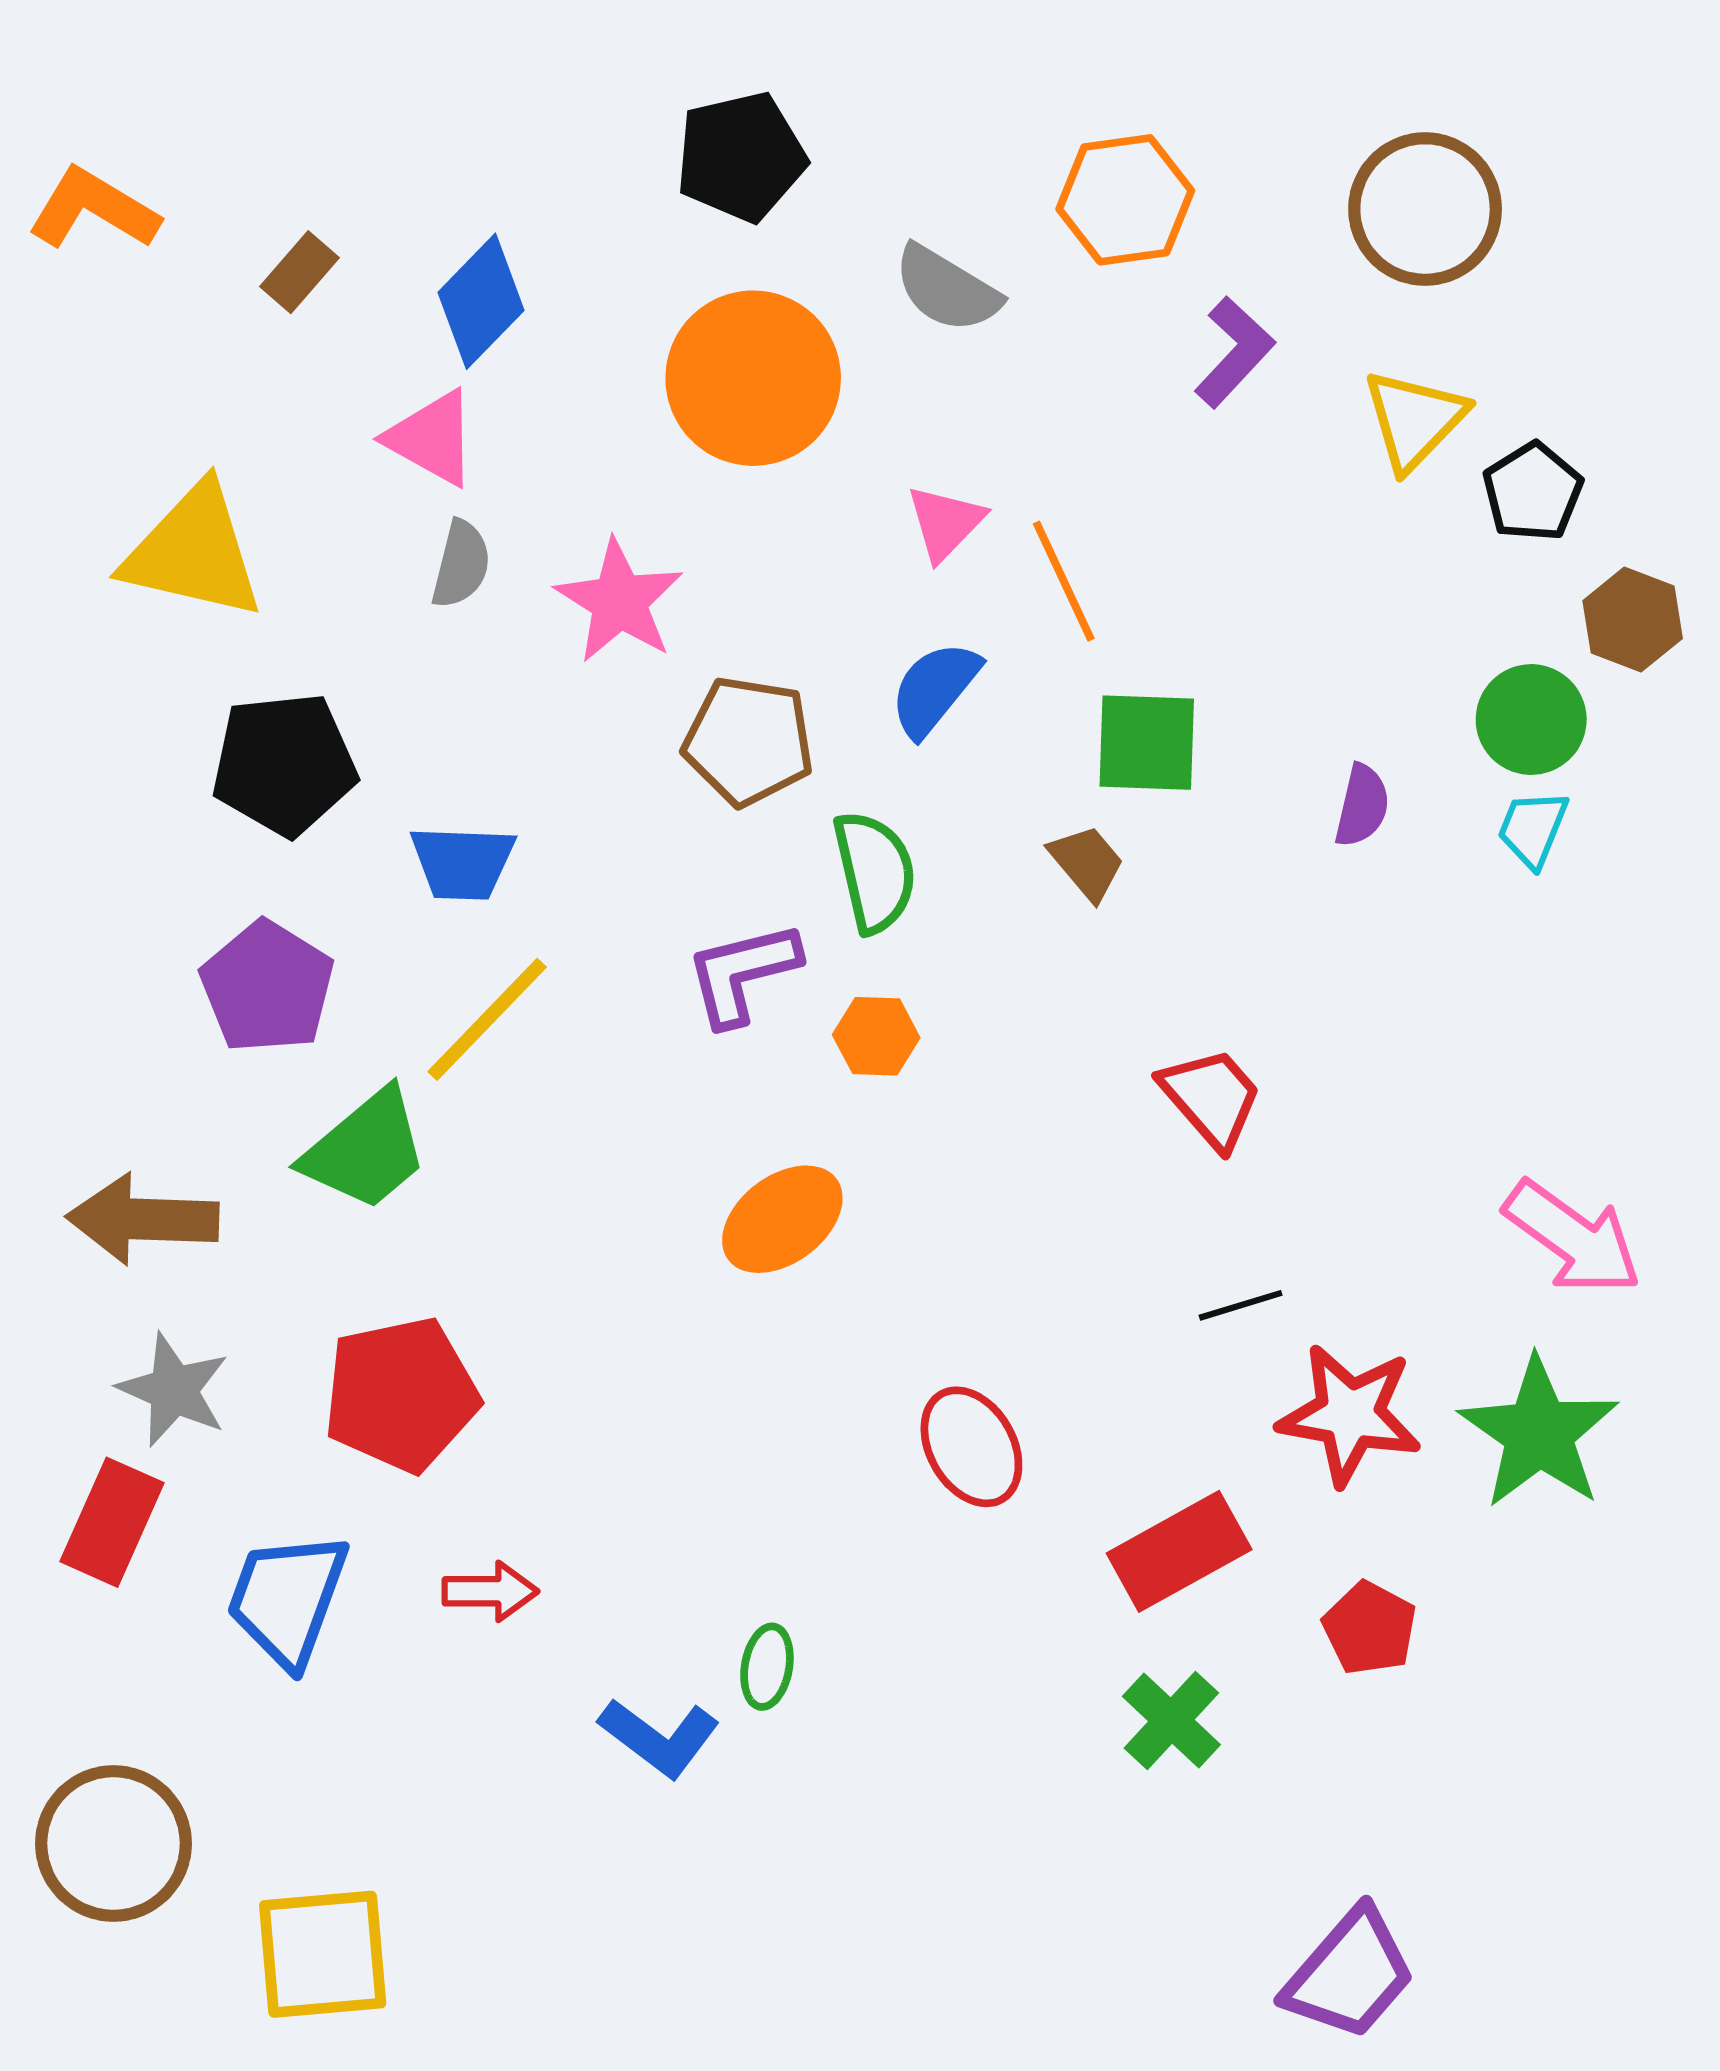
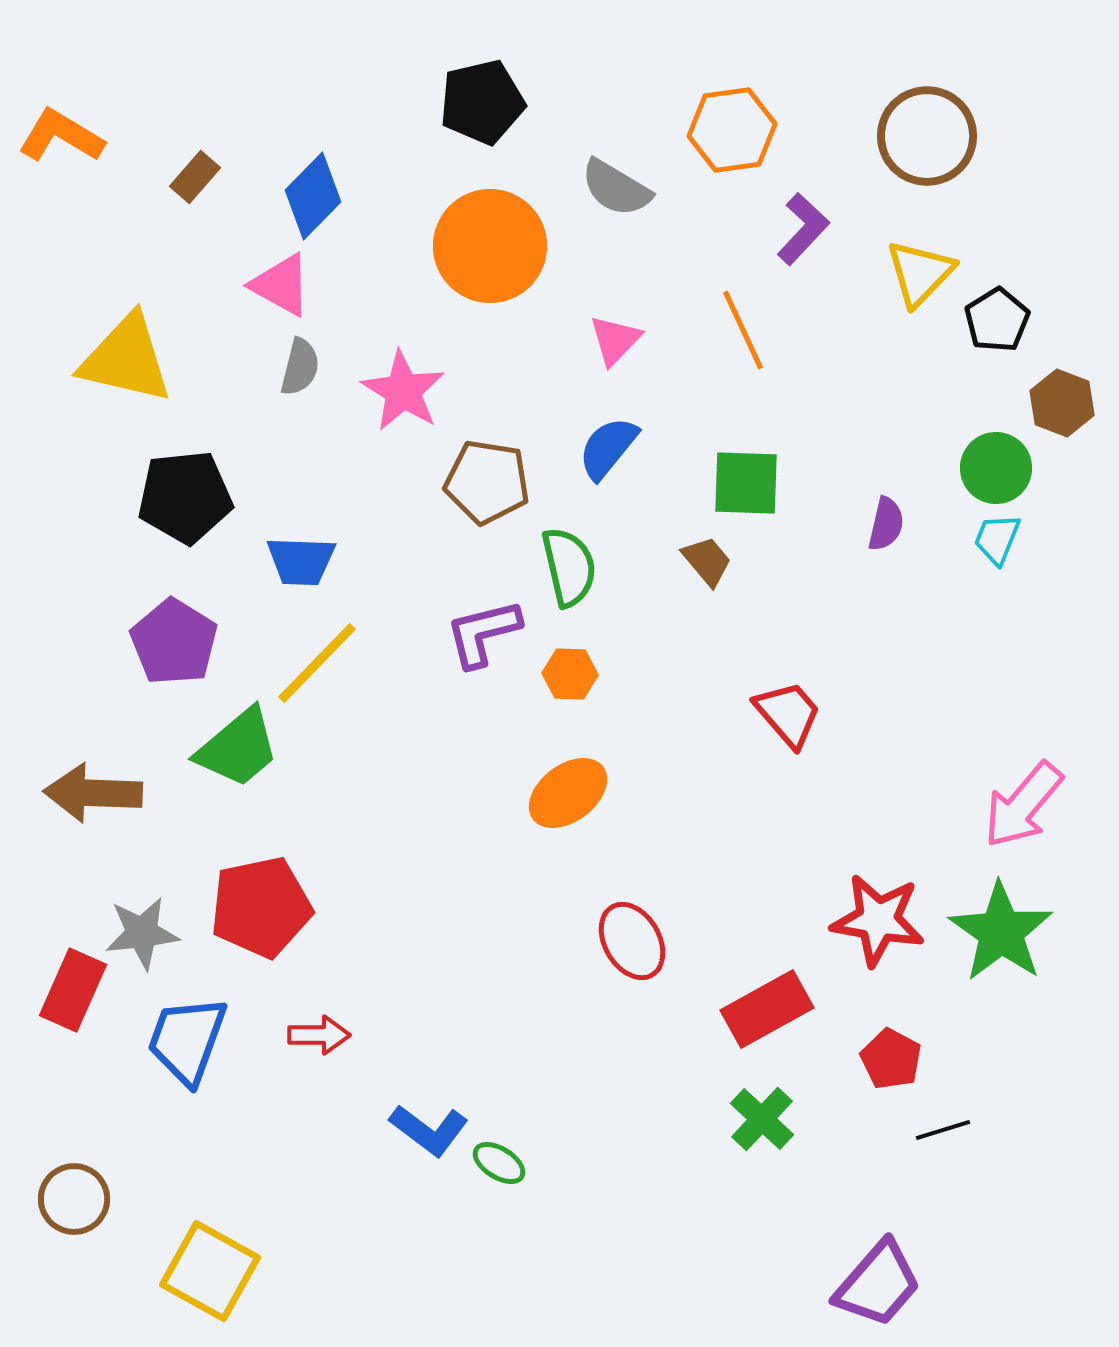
orange line: (1064, 581) -> (743, 330), moved
orange ellipse: (782, 1219) -> (568, 793), moved
pink arrow: (1573, 1238) -> (1023, 805), turned 94
black line: (1241, 1305) -> (943, 1130), moved
gray star: (173, 1390) -> (142, 933), moved, turned -30
green ellipse: (767, 1667) -> (499, 1163), moved, turned -68
brown circle: (113, 1844) -> (74, 1199), size x0.7
yellow square: (323, 1954) -> (210, 1271), turned 34

